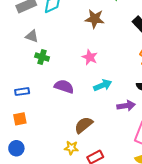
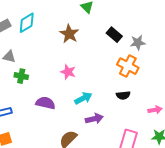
brown star: (95, 19) -> (69, 34), turned 30
purple arrow: (126, 106) -> (94, 119), moved

